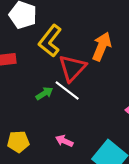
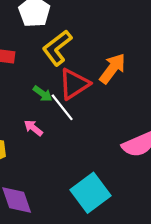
green arrow: (44, 93) -> (43, 94), moved, turned 54
pink arrow: (64, 141) -> (33, 128), moved

